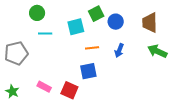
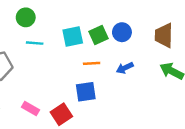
green square: (96, 14) -> (99, 35), moved
blue arrow: (119, 50) -> (125, 68), turned 40
red square: (69, 90) -> (61, 114), turned 30

